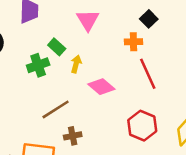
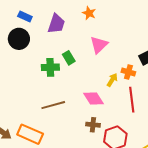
yellow arrow: (76, 64) -> (112, 80), moved
brown cross: (73, 136) -> (93, 125), moved

